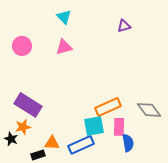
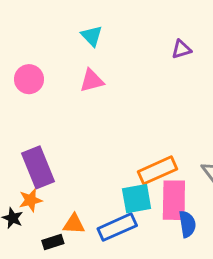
purple rectangle: (28, 105) -> (38, 167), turned 36
pink rectangle: (119, 127) -> (174, 200), size x1.5

